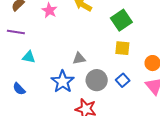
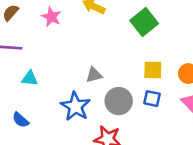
yellow square: (122, 48) -> (153, 70), moved
blue square: (123, 80) -> (152, 99), turned -32

